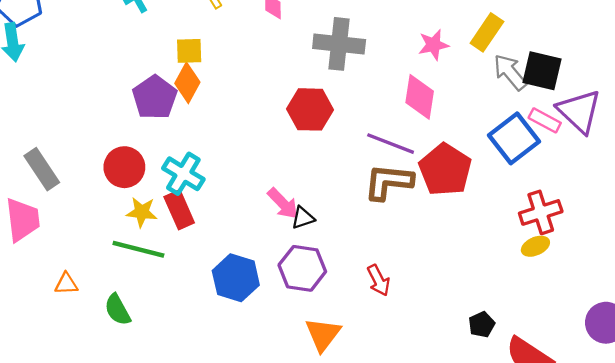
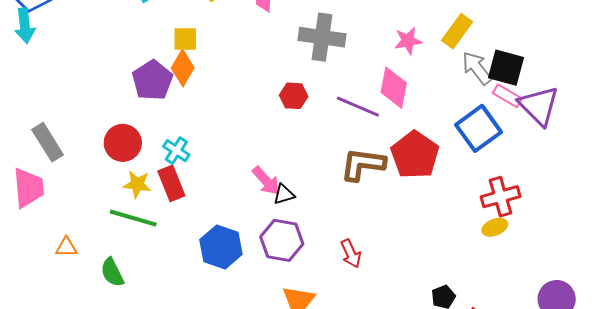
red hexagon: (310, 109) -> (294, 96), size x0.7
pink rectangle: (545, 120) -> (507, 96), moved
purple line: (391, 144) -> (358, 107), moved
cyan cross: (183, 174) -> (176, 151), size x0.7

